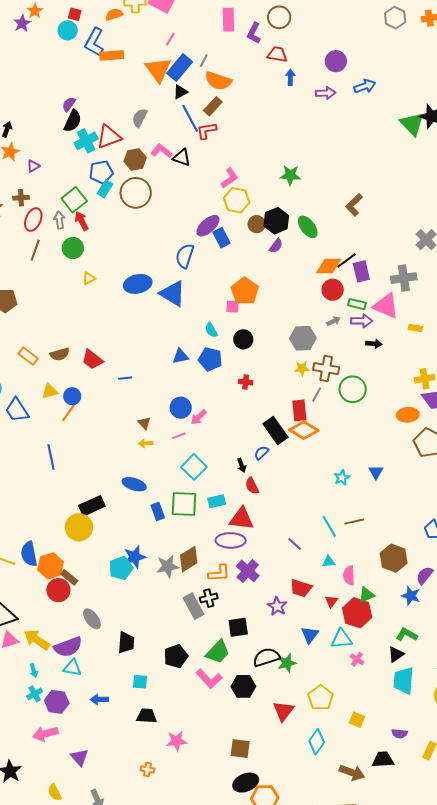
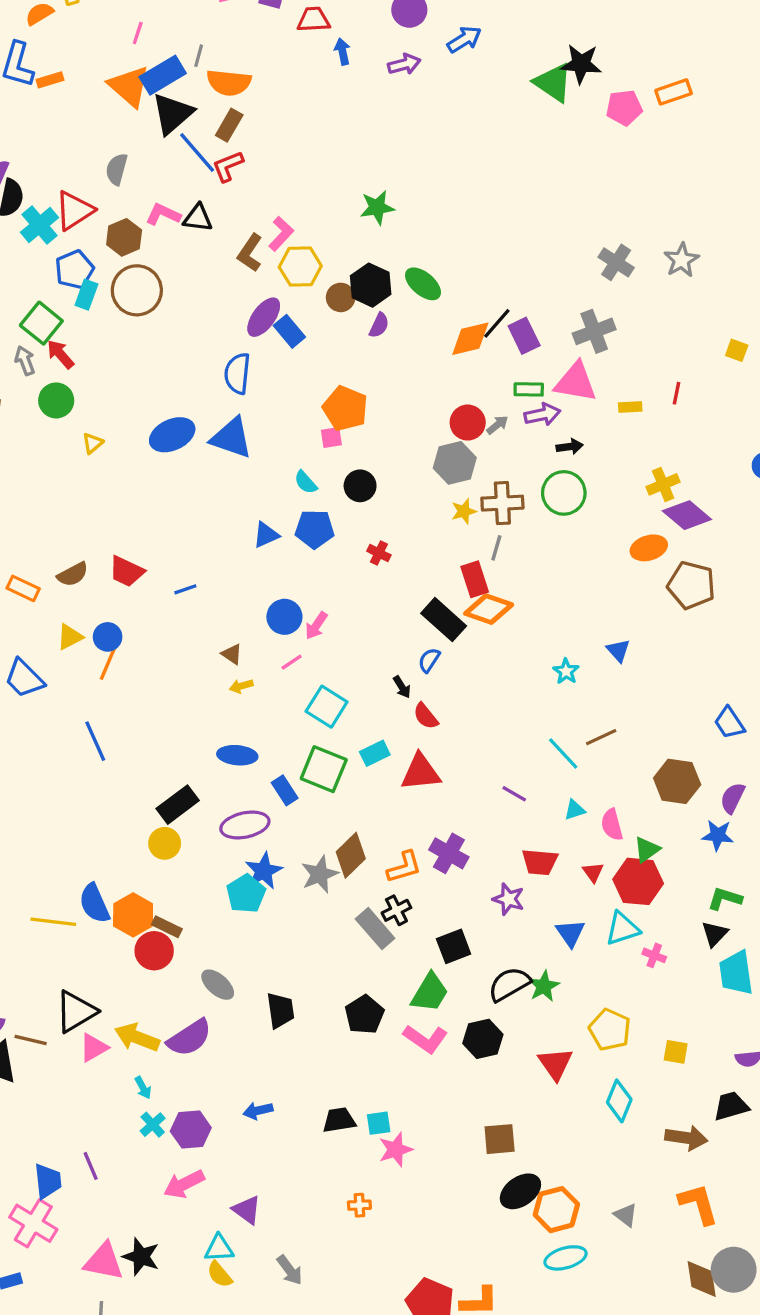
orange rectangle: (112, 55) -> (50, 80), size x0.7
blue rectangle: (180, 68) -> (163, 75), turned 32
black triangle: (180, 92) -> (172, 114), size x1.8
brown L-shape: (354, 205) -> (250, 253), moved
red circle: (333, 290) -> (468, 423), moved
red cross: (246, 382) -> (379, 553), turned 32
green circle: (353, 389) -> (564, 493), moved
green square: (184, 504) -> (324, 769), turned 32
yellow circle: (79, 527) -> (165, 843), size x0.7
purple ellipse: (231, 540) -> (245, 825), moved
cyan triangle: (72, 668) -> (219, 1248), moved
cyan square: (140, 682) -> (379, 1123), moved

